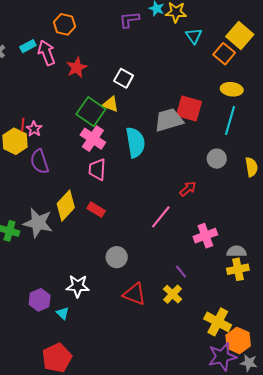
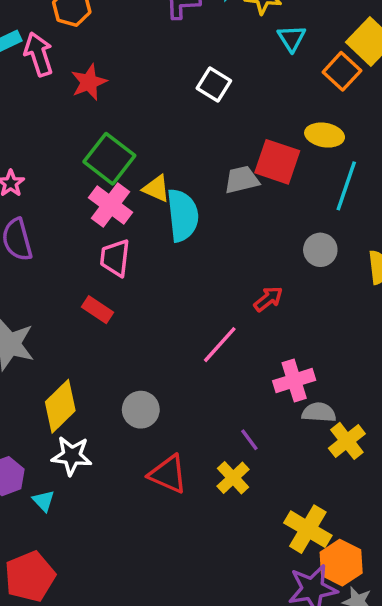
white square: (124, 78) -> (214, 84), moved
yellow ellipse: (232, 89) -> (325, 135), moved
yellow triangle: (110, 104) -> (156, 188), moved
gray trapezoid: (169, 120) -> (242, 180), size x0.7
yellow diamond: (66, 206) -> (60, 406), moved
red rectangle: (96, 210) -> (97, 310), moved
gray semicircle: (237, 251) -> (319, 412), moved
yellow cross: (238, 269) -> (347, 441), turned -30

